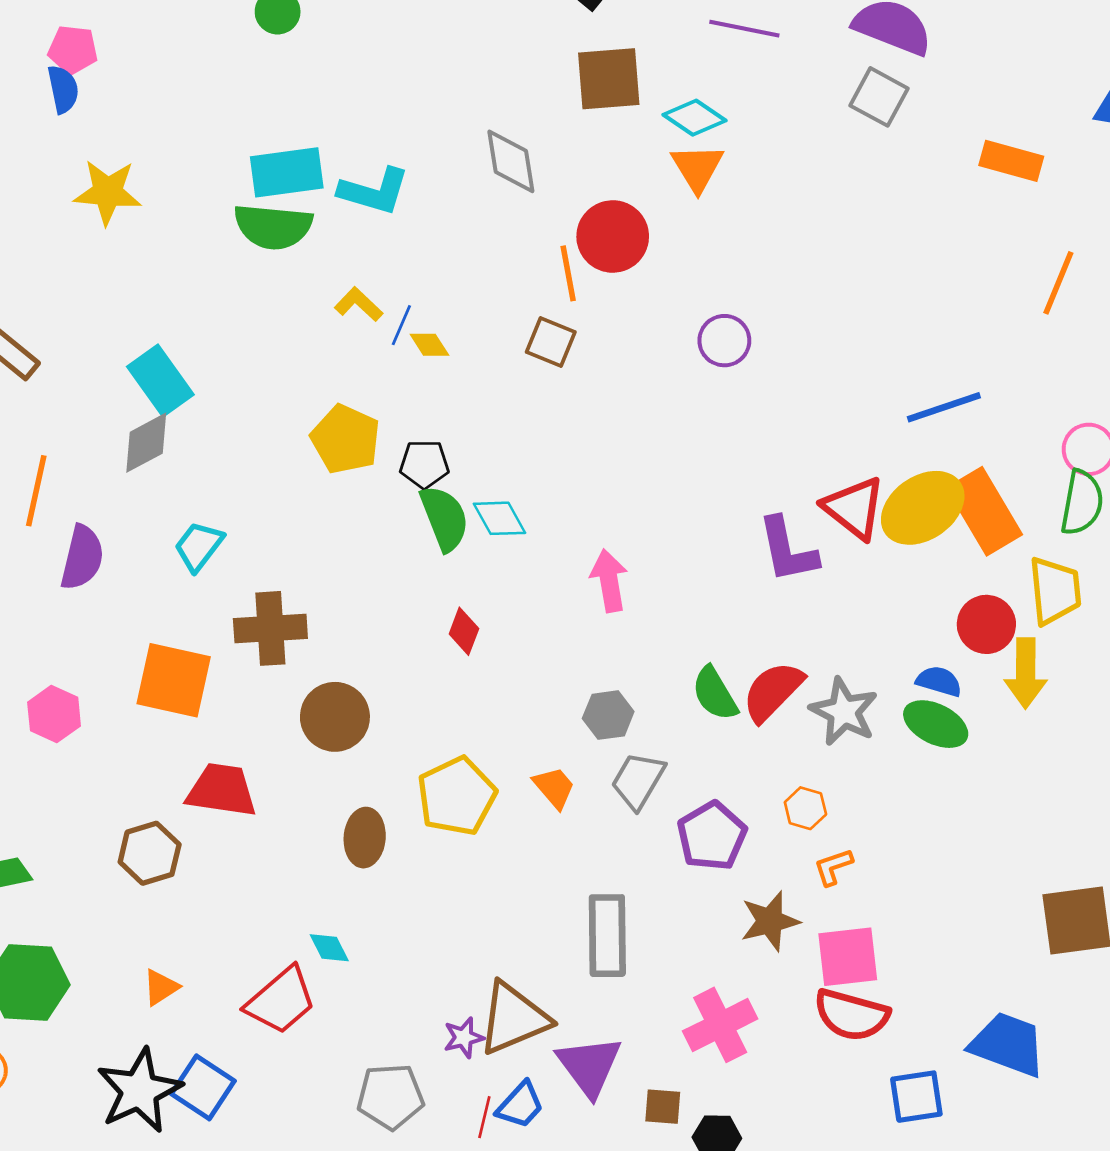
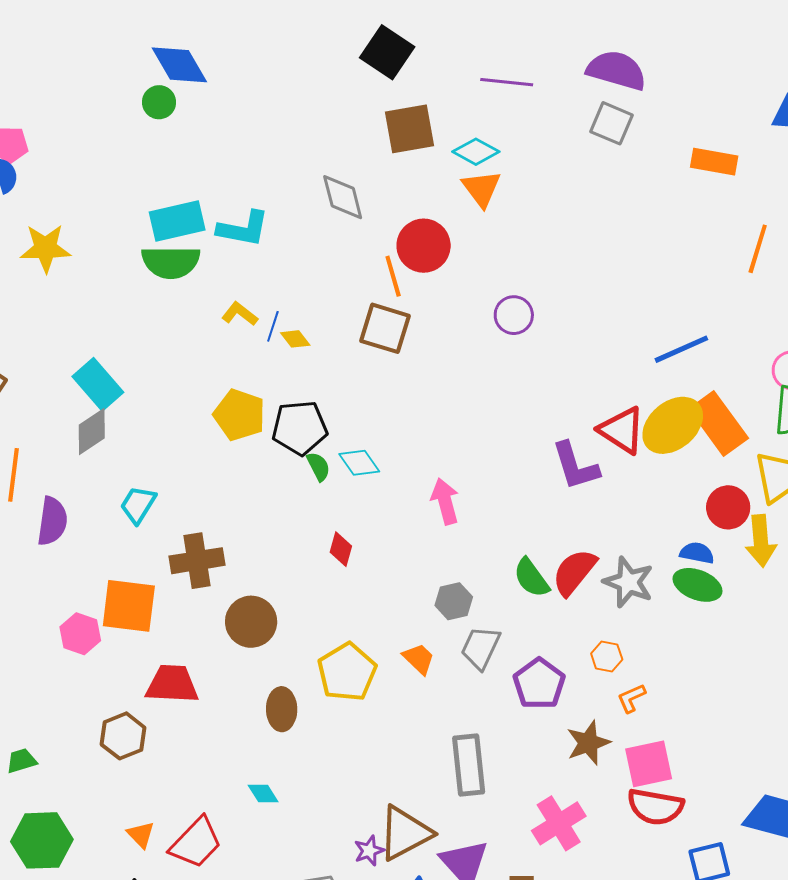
brown square: (551, 342) -> (385, 328), size x1.4
black pentagon: (424, 464) -> (300, 428), size x1.5
green semicircle: (444, 518) -> (318, 467), size x0.6
pink hexagon: (54, 714) -> (80, 634), moved
orange triangle: (161, 987) -> (141, 835), turned -36
red trapezoid: (281, 1001) -> (196, 843), moved

